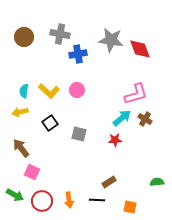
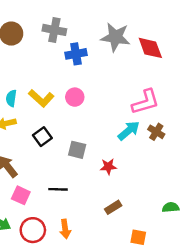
red star: (115, 140) -> (108, 167), moved
black line: (97, 200) -> (58, 189), moved

